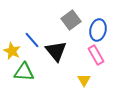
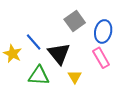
green triangle: (24, 72) -> (39, 76), moved
yellow triangle: (84, 80) -> (75, 77), moved

